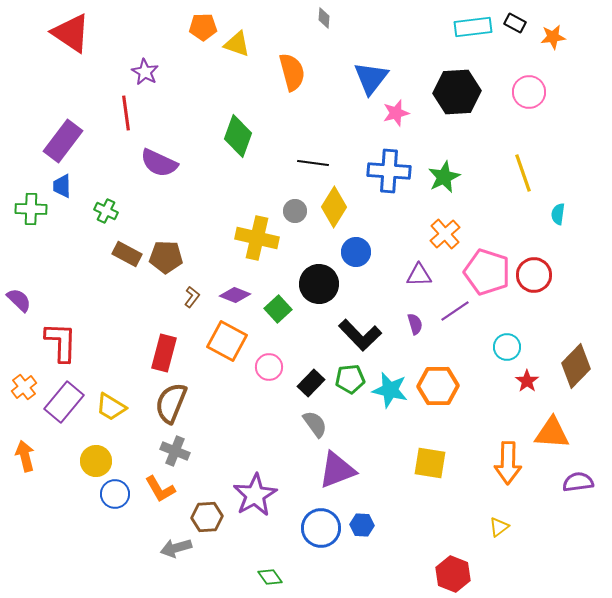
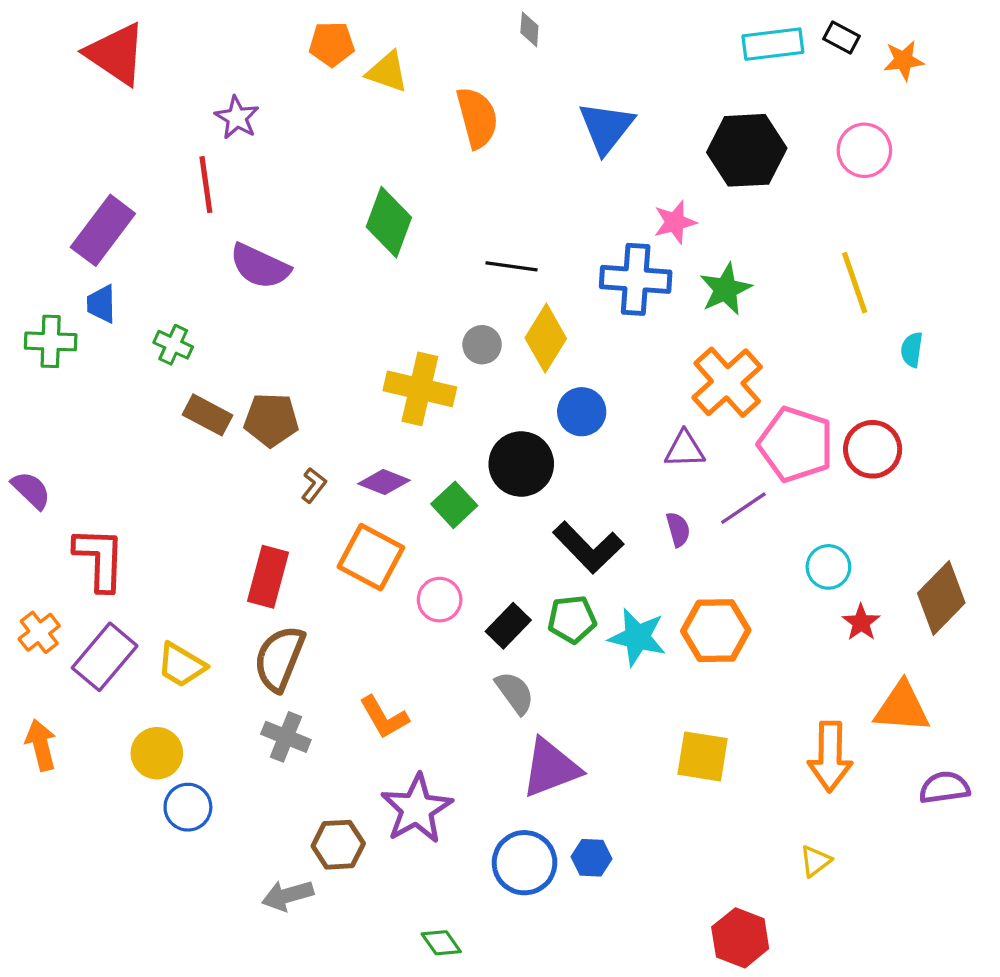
pink star: (396, 113) -> (675, 222), moved
orange cross: (445, 234) -> (727, 382), size x1.4
orange L-shape: (160, 489) -> (384, 717), moved

